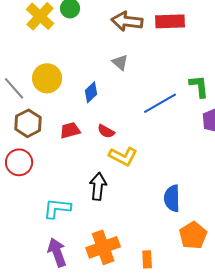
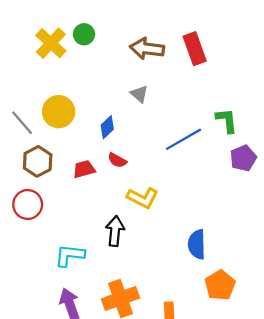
red rectangle: (170, 21) -> (195, 49), turned 72
red semicircle: (106, 131) -> (117, 160), moved

